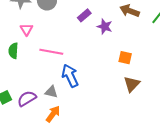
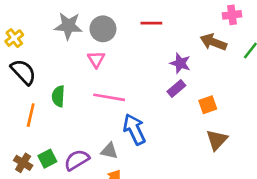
purple rectangle: (84, 15) -> (176, 88), moved
pink triangle: (26, 29) -> (96, 59), moved
orange square: (125, 58) -> (208, 105), turned -32

